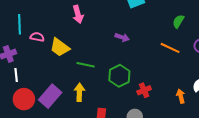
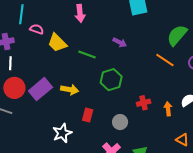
green semicircle: (178, 21) -> (177, 35), size x1.6
green line: (86, 65) -> (87, 54), moved
red cross: (144, 90) -> (144, 103), moved
yellow arrow: (79, 92) -> (70, 90), turned 90

